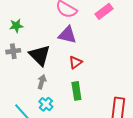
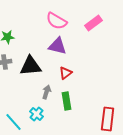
black triangle: (40, 55) -> (31, 66), turned -50
gray arrow: (42, 82) -> (47, 92), moved

